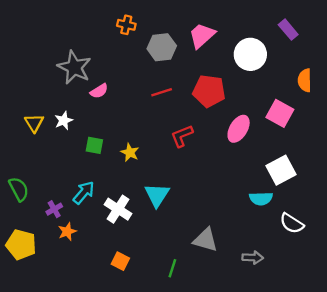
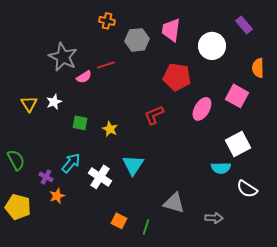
pink trapezoid: (202, 35) -> (171, 30), turned -40
red line: (162, 92) -> (106, 65), moved
purple cross: (54, 209) -> (46, 177), turned -32
orange square: (120, 261) -> (119, 221), moved

